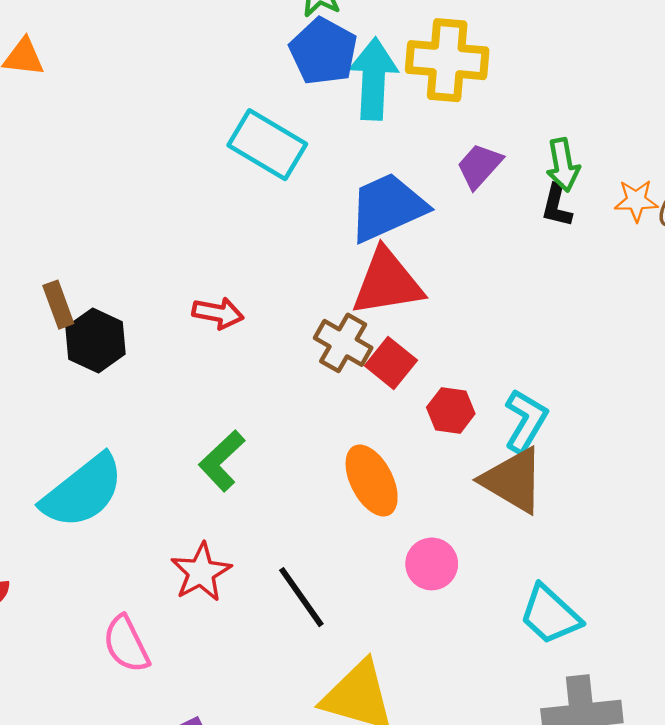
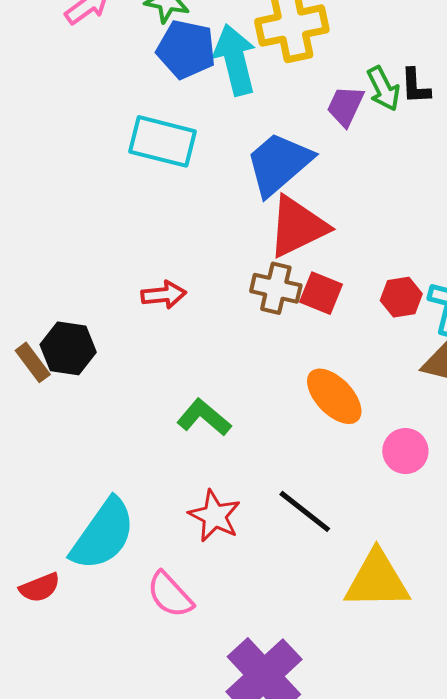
green arrow: (563, 165) -> (383, 89), moved
black L-shape: (557, 206) -> (415, 86), moved
brown rectangle: (58, 305) -> (33, 362), moved
red hexagon: (451, 411) -> (401, 297), moved
green L-shape: (222, 461) -> (204, 417), turned 100
cyan semicircle: (83, 491) -> (103, 534), moved

